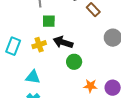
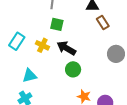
yellow cross: (39, 45) -> (42, 45), turned 32
cyan triangle: (33, 77) -> (30, 76), turned -35

